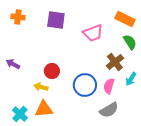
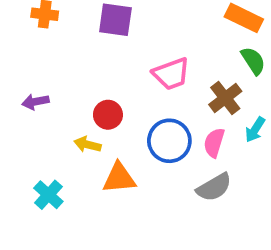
pink trapezoid: (93, 33) -> (171, 74), moved
purple arrow: (13, 64) -> (35, 102), turned -40
orange triangle: (44, 109) -> (119, 178), moved

